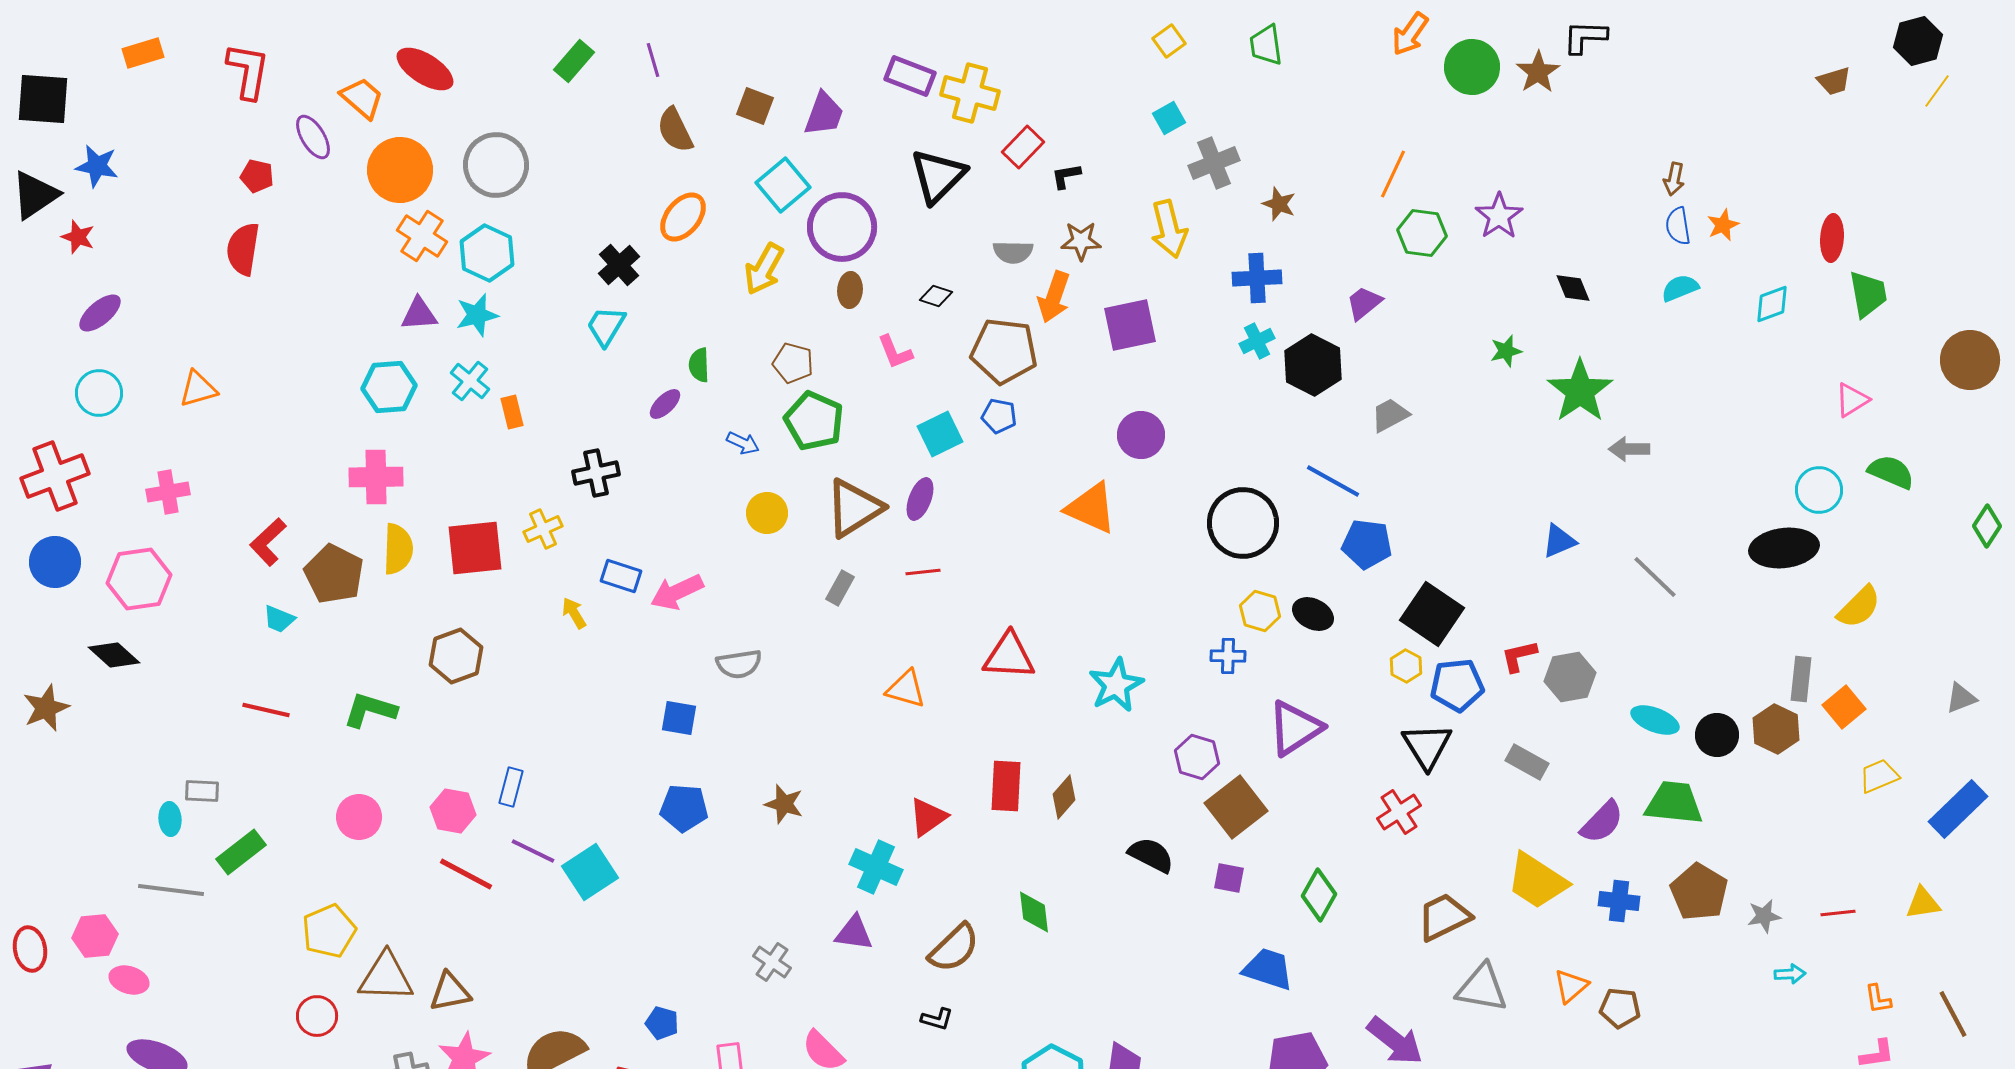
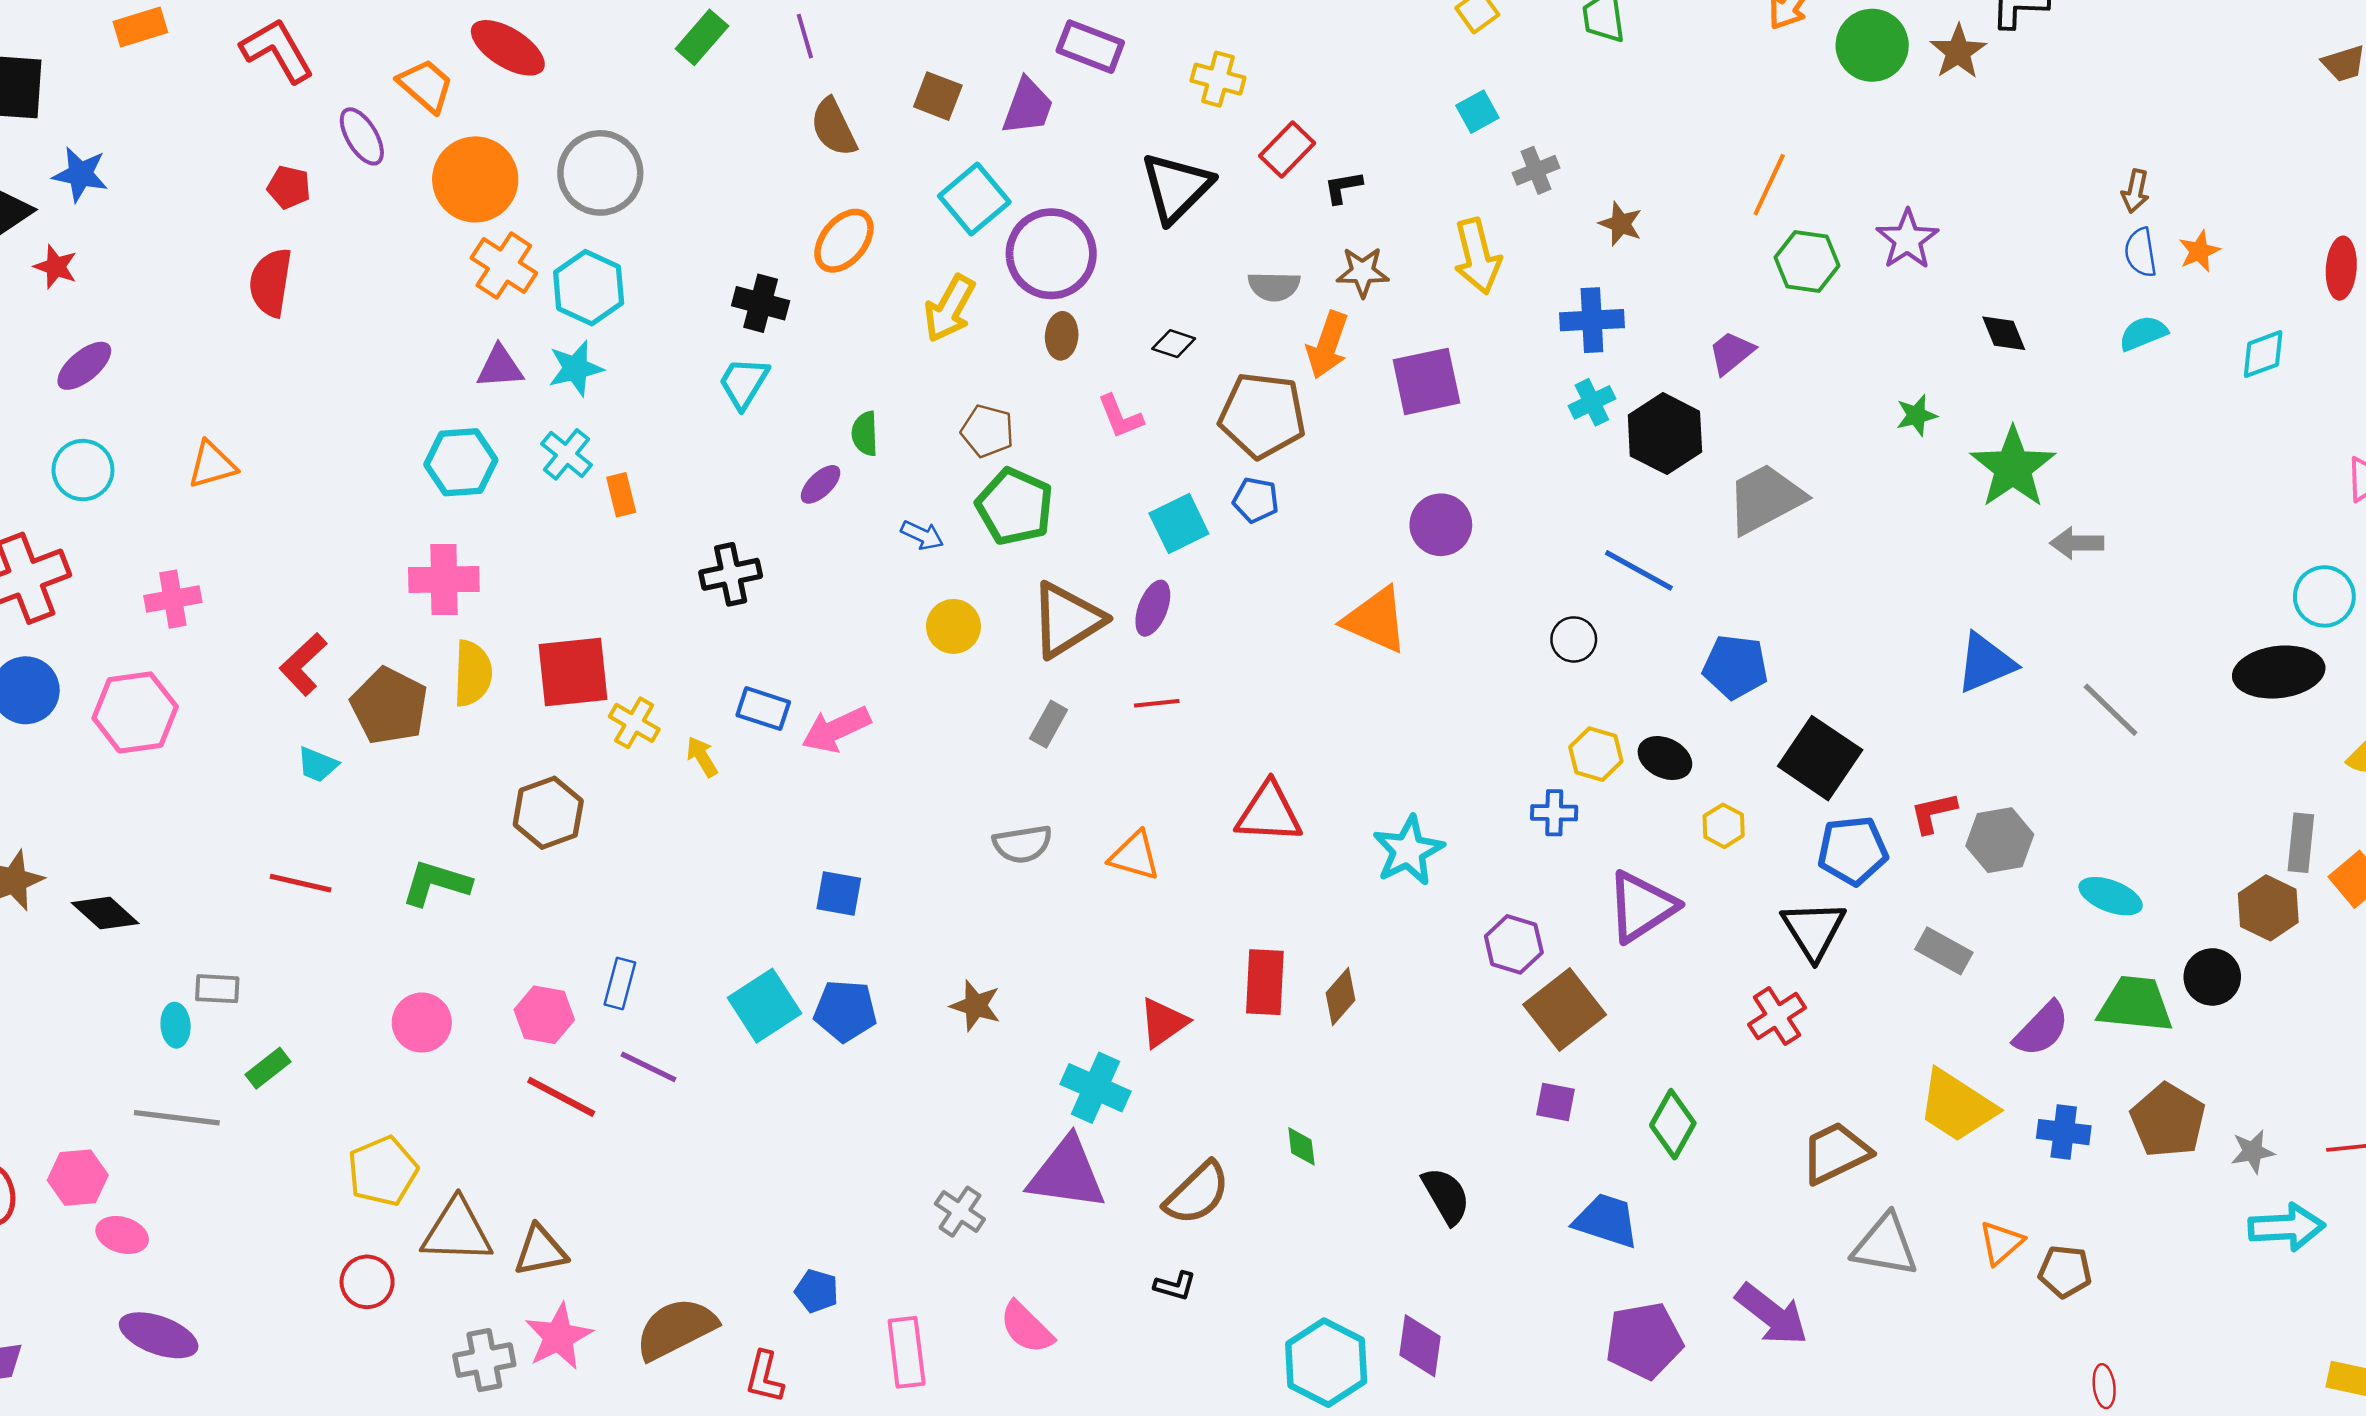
red L-shape: (248, 71) -> (277, 50), turned -40
purple rectangle: (910, 76) -> (1090, 47), moved
yellow cross: (970, 93) -> (1218, 79), size x0.7
gray cross: (1214, 163) -> (1536, 170), size x0.7
black cross: (619, 265) -> (761, 303), turned -33
gray trapezoid: (1390, 415) -> (1765, 499), size x1.6
blue line: (1333, 481) -> (1639, 570), moved
black circle: (1243, 523) -> (1574, 639), size x0.5
yellow cross: (543, 529) -> (634, 723), moved, turned -36
blue triangle: (1559, 541) -> (1986, 663), size x1.4
black diamond: (114, 655) -> (105, 913), moved
gray semicircle: (739, 664) -> (1023, 844), moved
yellow hexagon: (1406, 666) -> (1724, 826), moved
black circle: (1717, 735) -> (2212, 977), moved
green rectangle: (241, 852) -> (268, 1068), size x0.7
black semicircle: (1151, 855) -> (1446, 1196), moved, turned 33
cyan square: (590, 872) -> (765, 1006), moved
green diamond: (1034, 912) -> (1301, 1146), size x0.7
purple triangle: (854, 933) -> (1067, 1174), size x1.6
cyan arrow: (1790, 974) -> (2287, 1227), size x1.8

